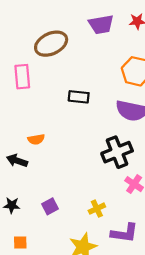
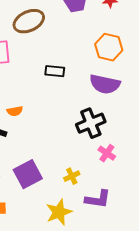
purple square: (50, 206) -> (28, 174), size x1.8

